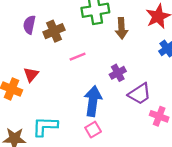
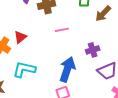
brown arrow: (122, 28) -> (103, 14), turned 36
cyan L-shape: (45, 126) -> (24, 69), moved

